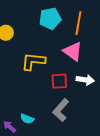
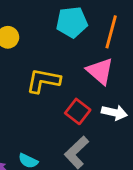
red square: (59, 81) -> (78, 111), turned 36

